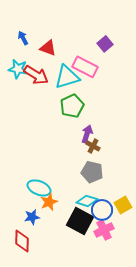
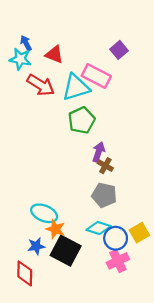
cyan star: (18, 69) -> (20, 59), moved
orange star: (49, 202) -> (55, 229), turned -30
black square: (80, 221) -> (66, 251), moved

